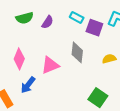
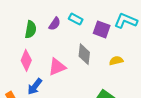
cyan rectangle: (77, 17) -> (76, 19), moved
green semicircle: (25, 18) -> (31, 29), moved, turned -66

